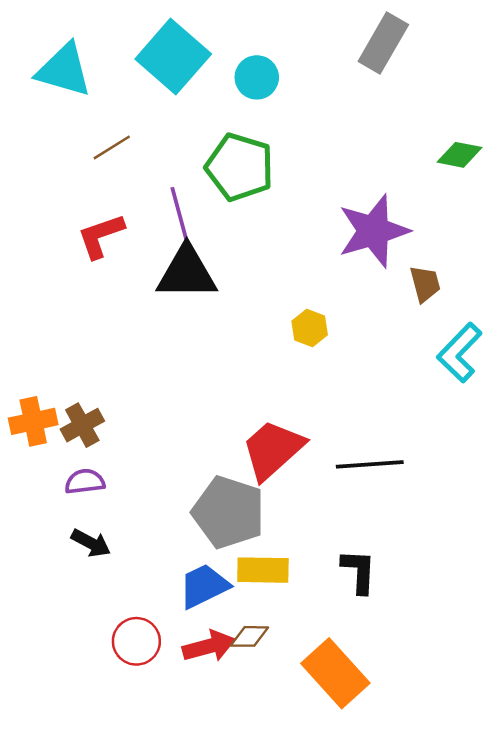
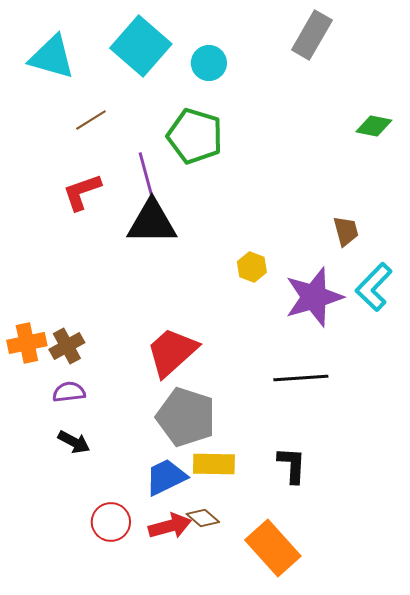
purple star: (373, 231) -> (314, 297), moved
red trapezoid: (273, 450) -> (172, 352), moved
brown diamond: (249, 636) -> (203, 518), turned 40

